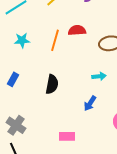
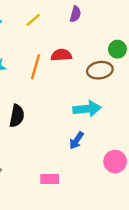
cyan arrow: (99, 76) -> (87, 109), size x1.6
black semicircle: (52, 84) -> (17, 116), moved

